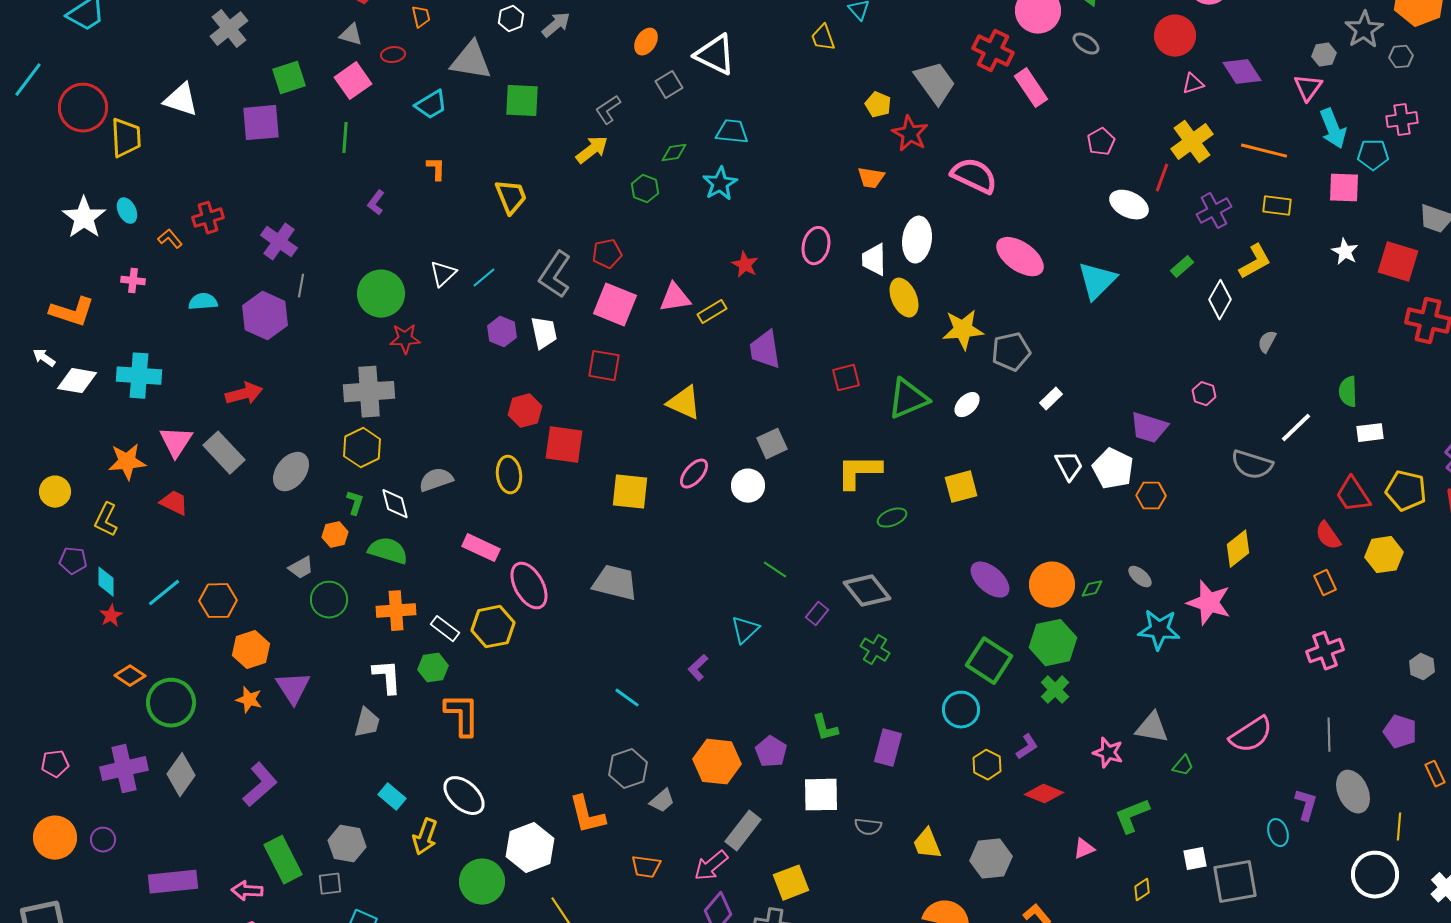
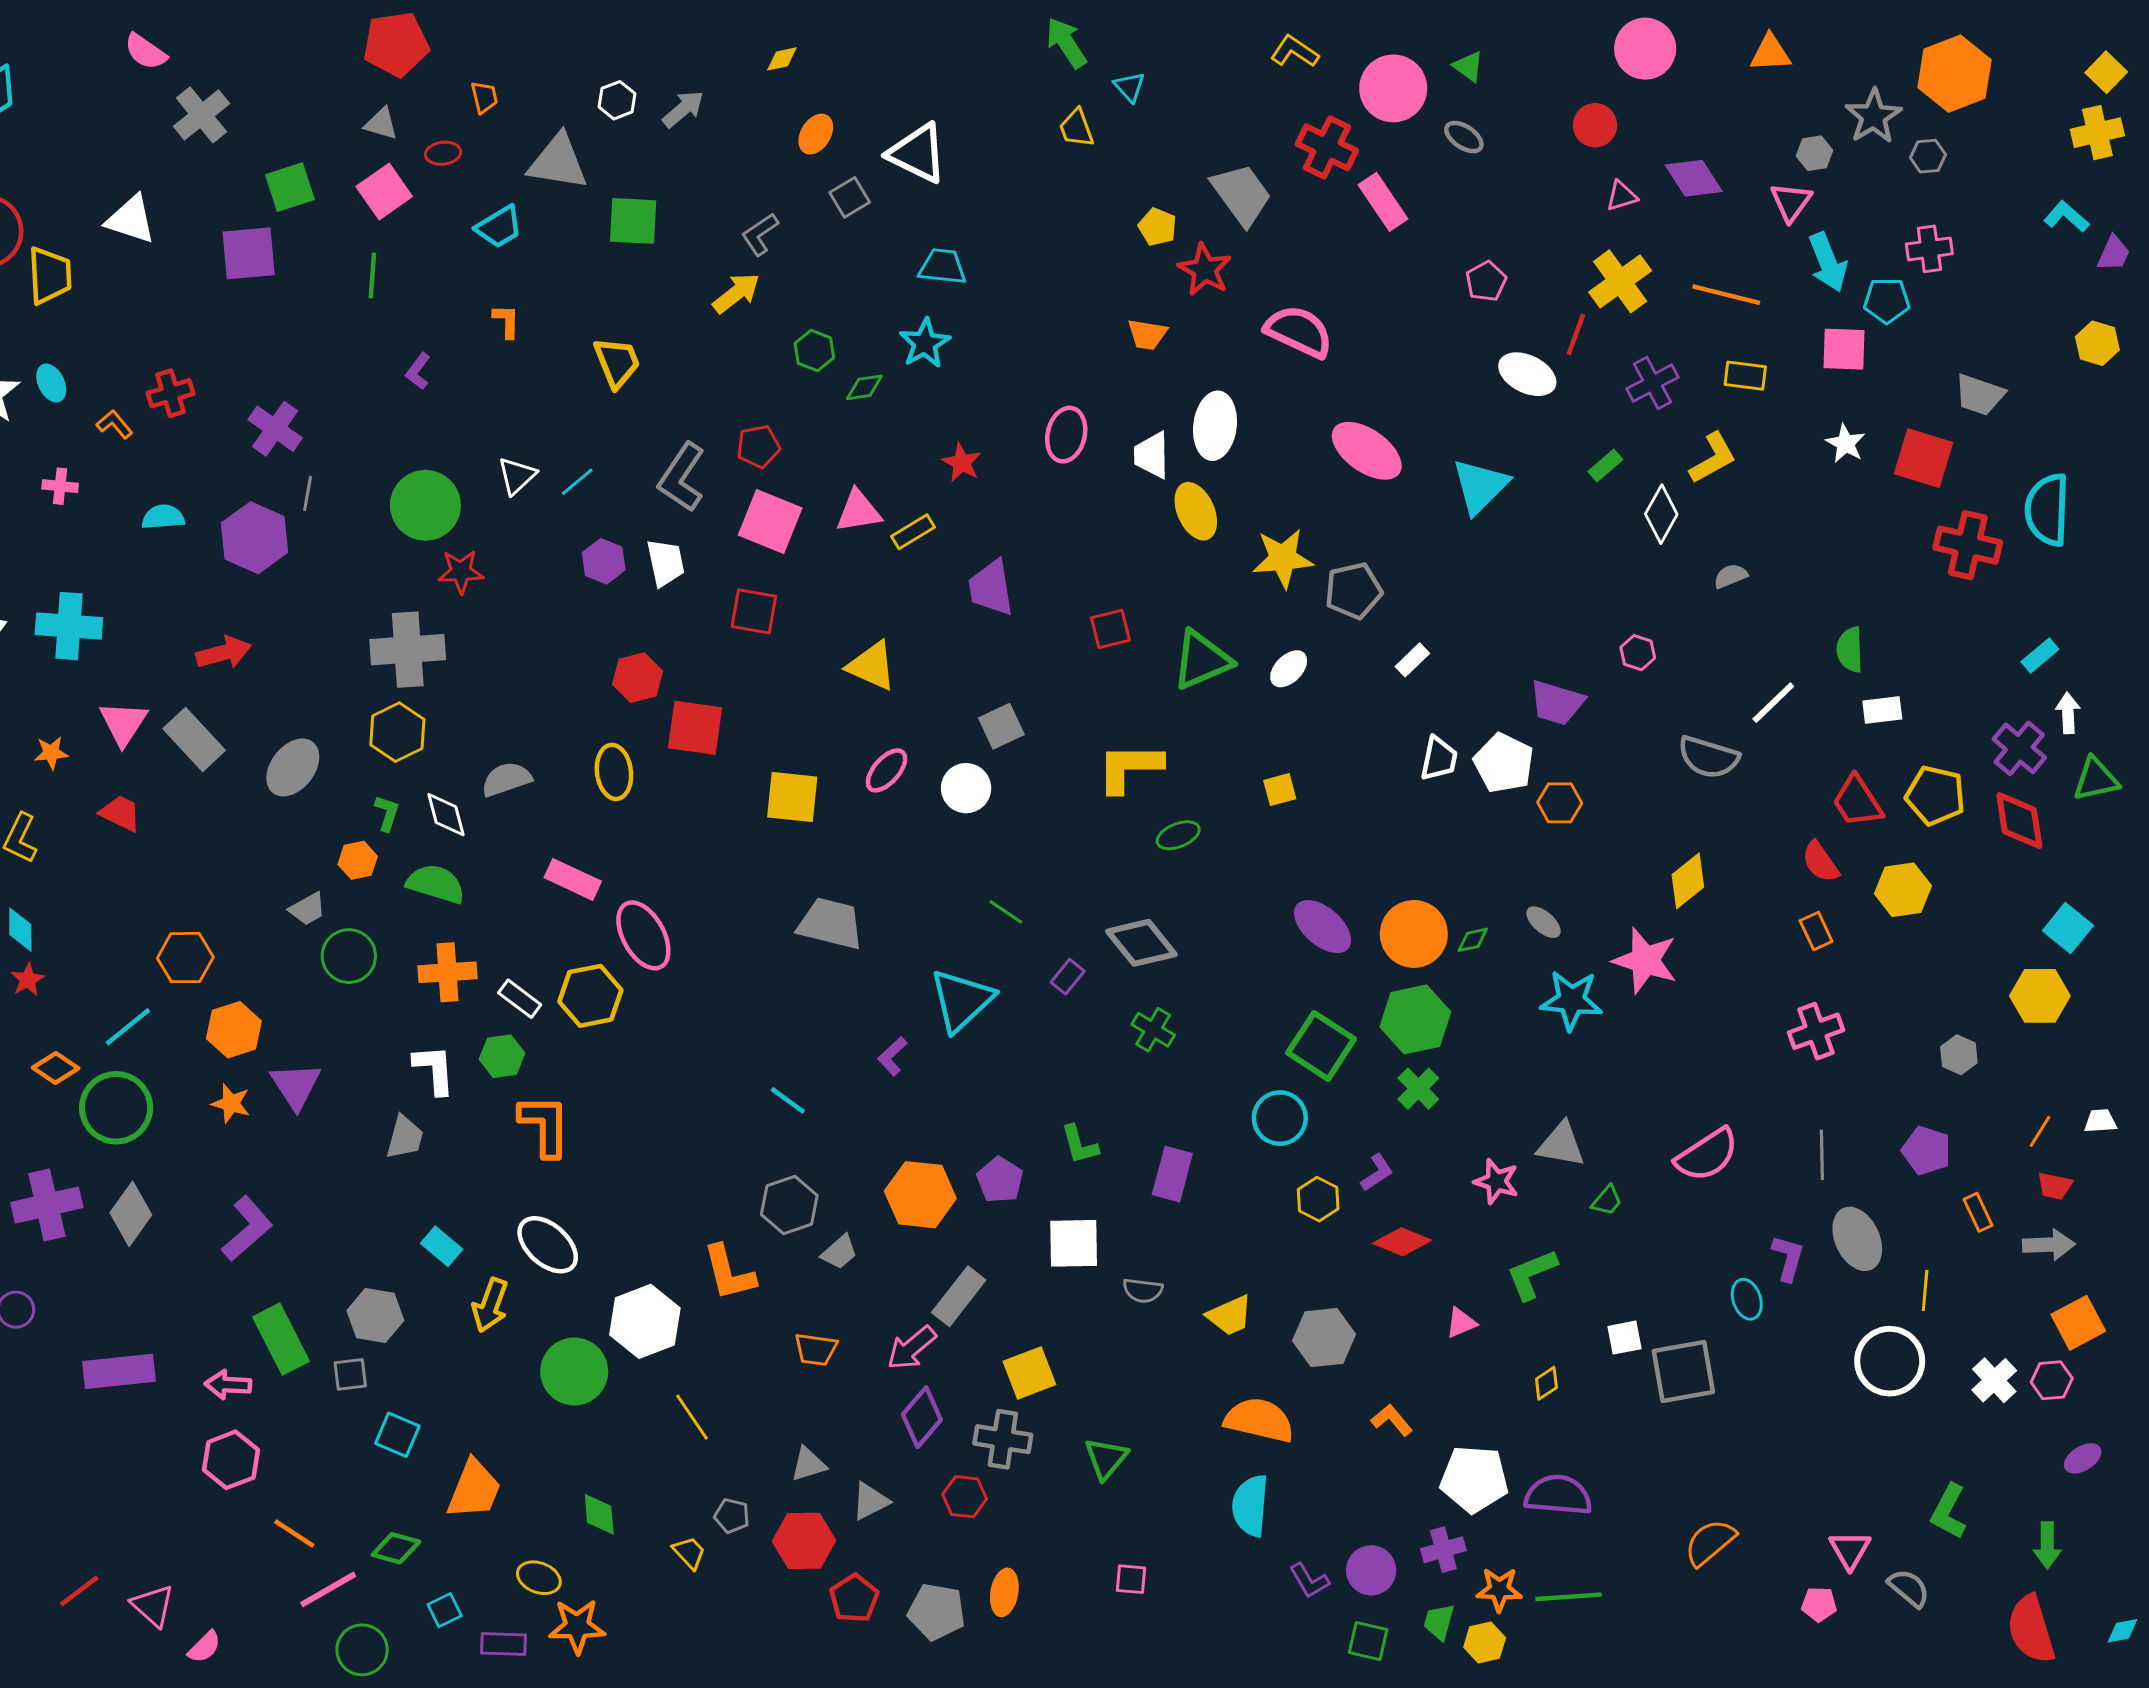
red circle: (1175, 36) -> (1595, 125), size x0.7
green diamond: (674, 153) -> (864, 387), moved
gray semicircle: (1267, 342) -> (1731, 576), turned 40
orange star: (127, 462) -> (51, 753), size x0.6
white trapezoid: (1069, 466) -> (1439, 759), turned 40
yellow square: (961, 487) -> (1280, 790), size x0.7
gray trapezoid: (615, 583) -> (831, 924), moved
cyan line: (164, 593) -> (128, 1027), moved
cyan triangle: (745, 630) -> (962, 1000), size x1.6
yellow trapezoid: (927, 844) -> (1230, 1315), turned -92

